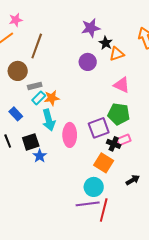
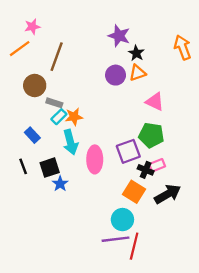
purple star: (91, 28) -> (119, 36), turned 30
orange triangle: (117, 54) -> (137, 73), moved
gray rectangle: (35, 86) -> (54, 103), turned 32
black arrow: (133, 180) -> (168, 194), moved, size x1.6

